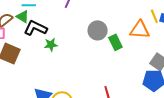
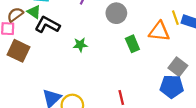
gray circle: (98, 30) -> (116, 13), moved
green star: (51, 45) -> (80, 45), moved

